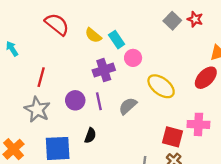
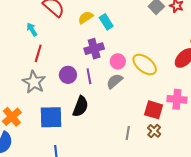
yellow semicircle: (93, 35) -> (86, 17), turned 105
cyan arrow: (12, 49) -> (32, 29), moved
pink circle: (133, 58) -> (118, 61), moved
black semicircle: (90, 135) -> (80, 106), size x1.5

